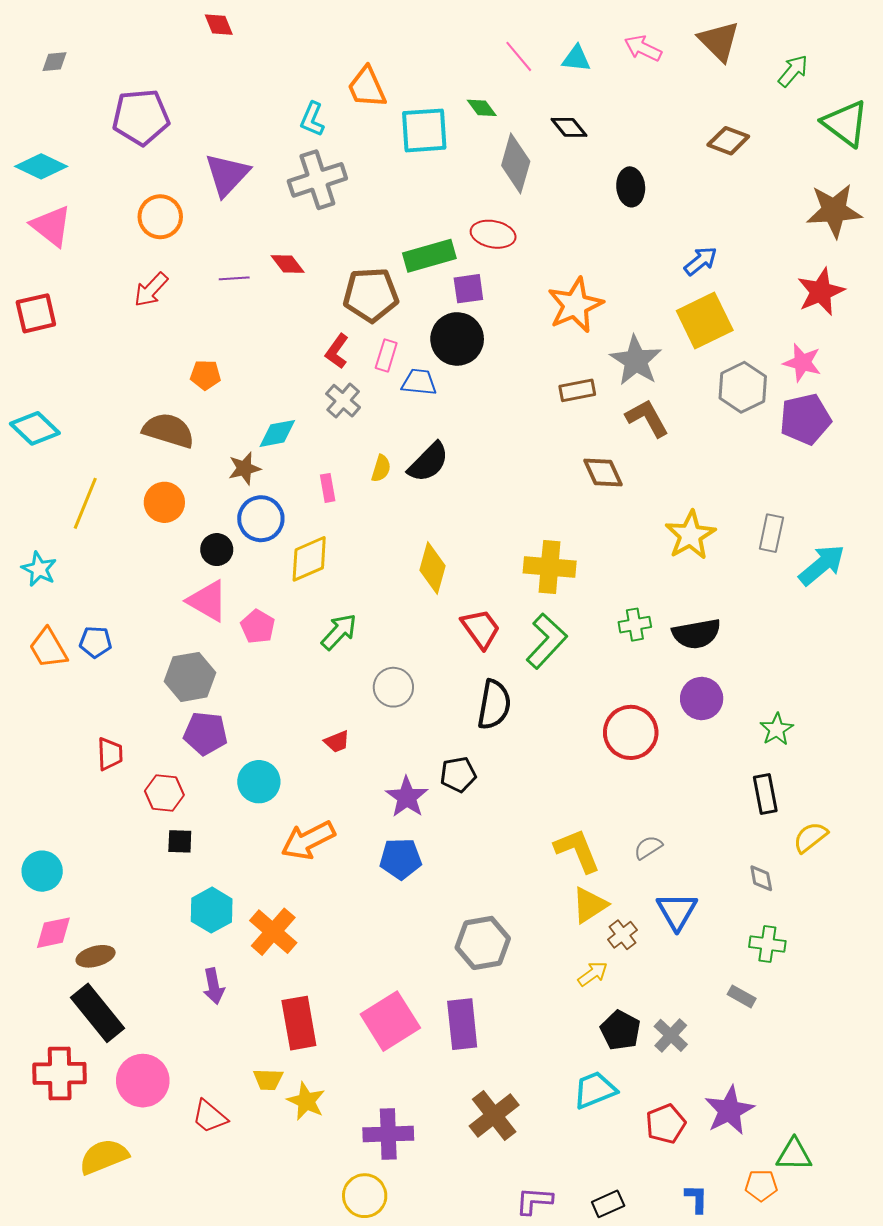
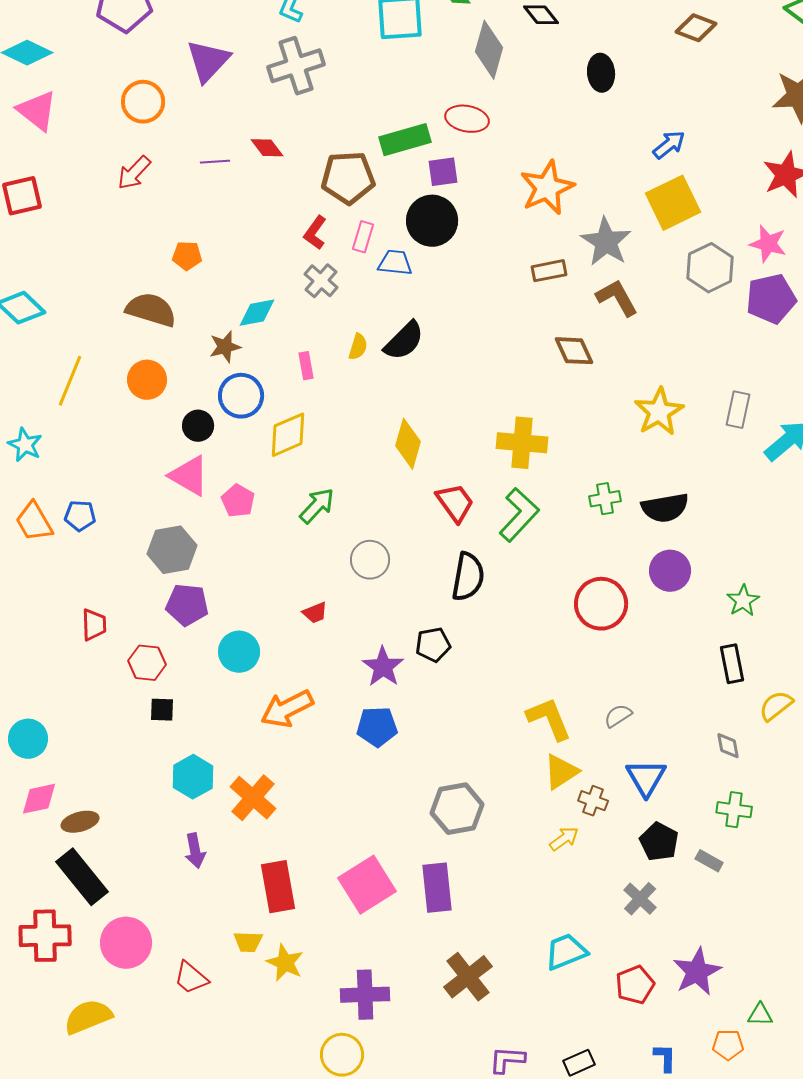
brown cross: (622, 935) -> (593, 801), turned -32
black pentagon: (620, 1030) -> (659, 842), moved
green triangle: (794, 1155) -> (760, 1015), size x0.7

